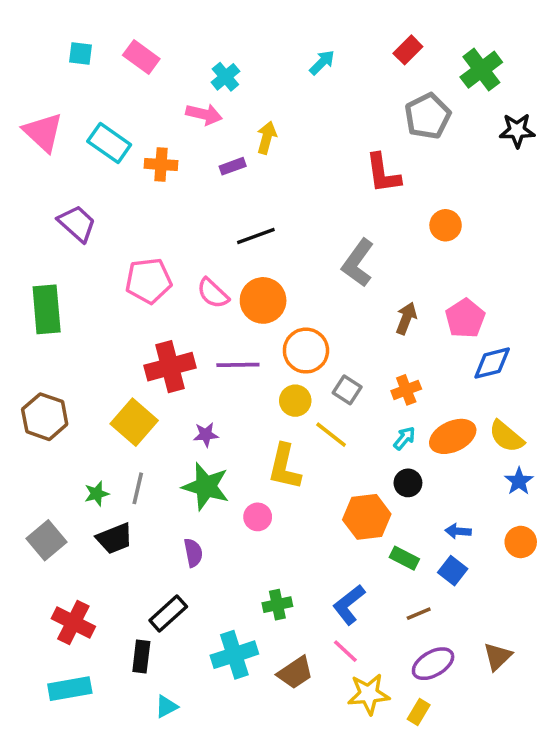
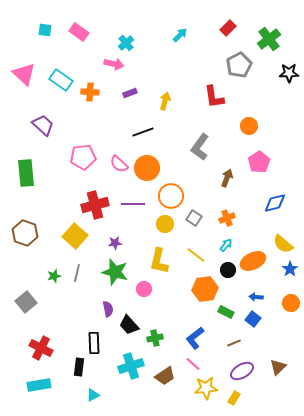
yellow arrow: (267, 138) -> (165, 101), moved
pink pentagon: (465, 318) -> (259, 162), moved
yellow line: (331, 435) -> (196, 255), moved
orange ellipse: (453, 436) -> (253, 261), moved
black trapezoid: (115, 538) -> (129, 325), moved, turned 70
black rectangle: (168, 614) -> (94, 343), turned -50

